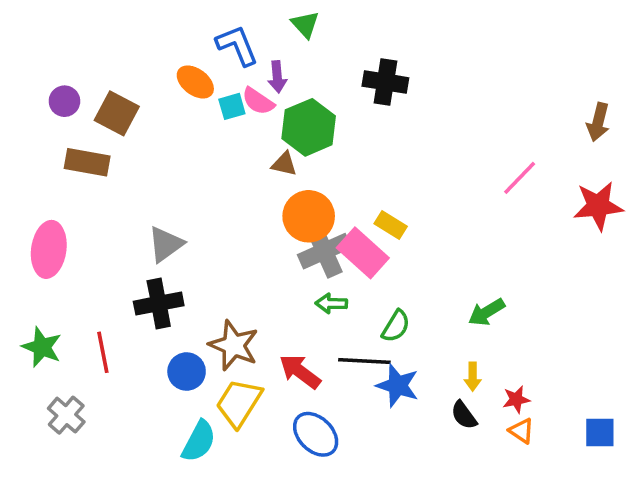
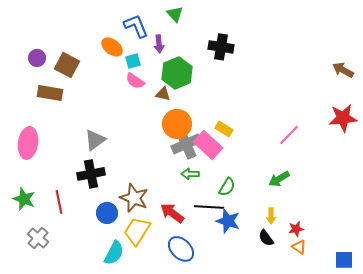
pink semicircle: (258, 101) -> (135, 81), moved
brown arrow: (598, 122) -> (343, 70), turned 105
pink line: (520, 178) -> (289, 135), moved
blue square: (600, 433) -> (344, 260), moved

